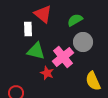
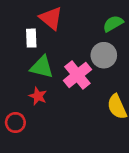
green semicircle: (75, 20) -> (113, 24), moved
red star: (47, 73) -> (38, 96), moved

